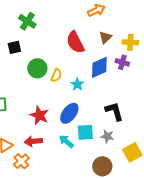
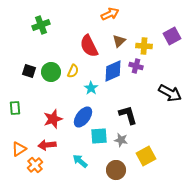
green cross: (27, 21) -> (41, 25), turned 36
black square: (14, 47) -> (29, 71), moved, turned 32
yellow semicircle: (56, 75) -> (73, 71), moved
red star: (39, 115) -> (53, 119), turned 30
cyan arrow: (66, 141) -> (80, 161), moved

